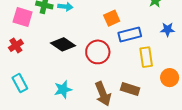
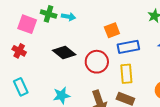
red cross: (16, 45) -> (19, 51), turned -32
yellow rectangle: (146, 57) -> (126, 74), moved

